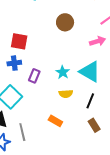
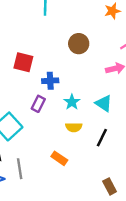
blue cross: (14, 63) -> (50, 81), moved
cyan triangle: (90, 72) -> (104, 103), size x0.7
brown rectangle: (94, 125) -> (110, 186), moved

